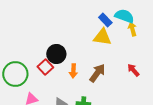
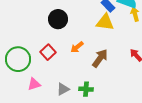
black circle: (56, 54) -> (58, 19), moved
orange arrow: (73, 71) -> (77, 47), moved, turned 48

